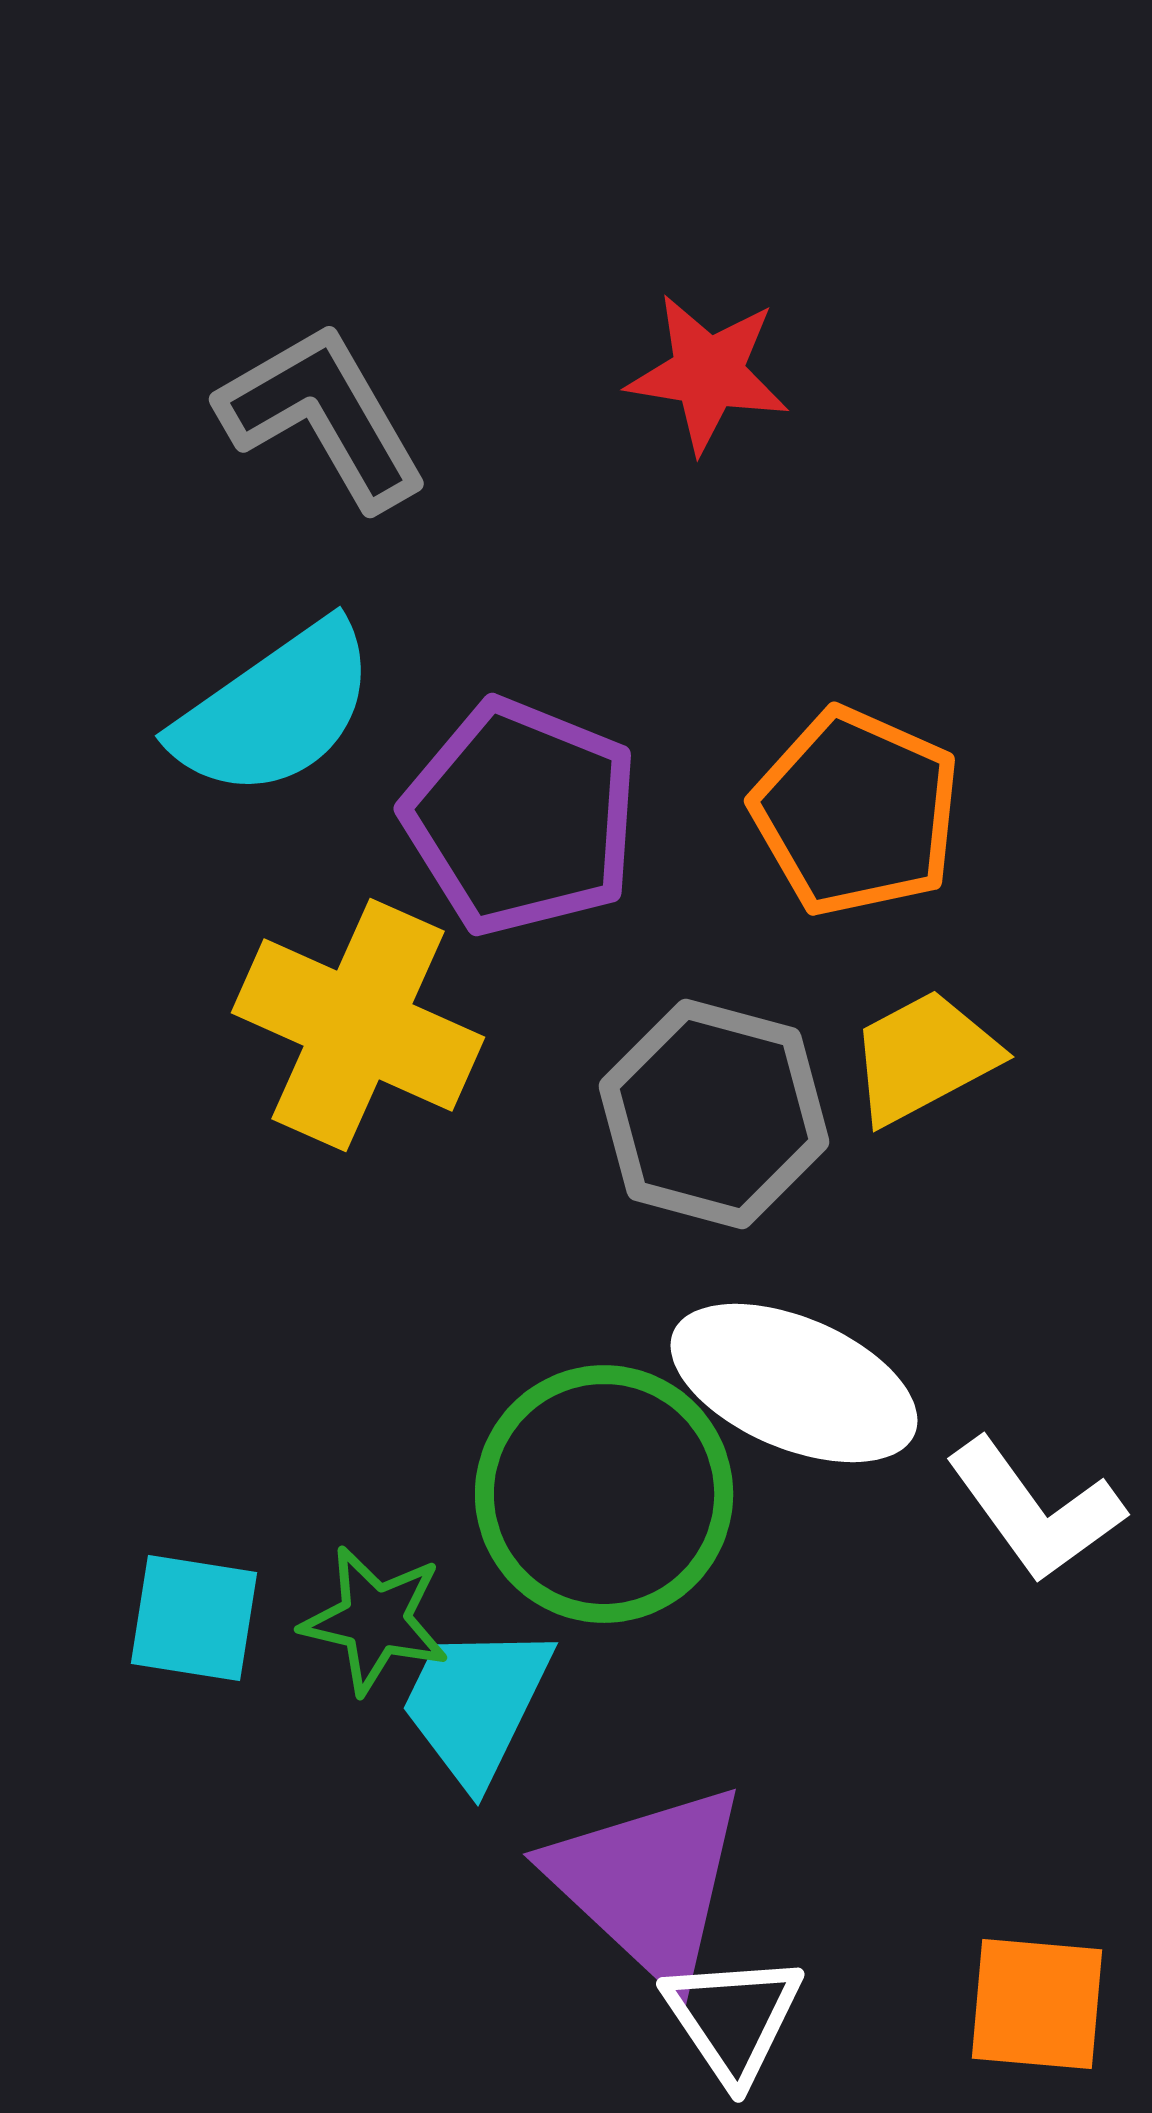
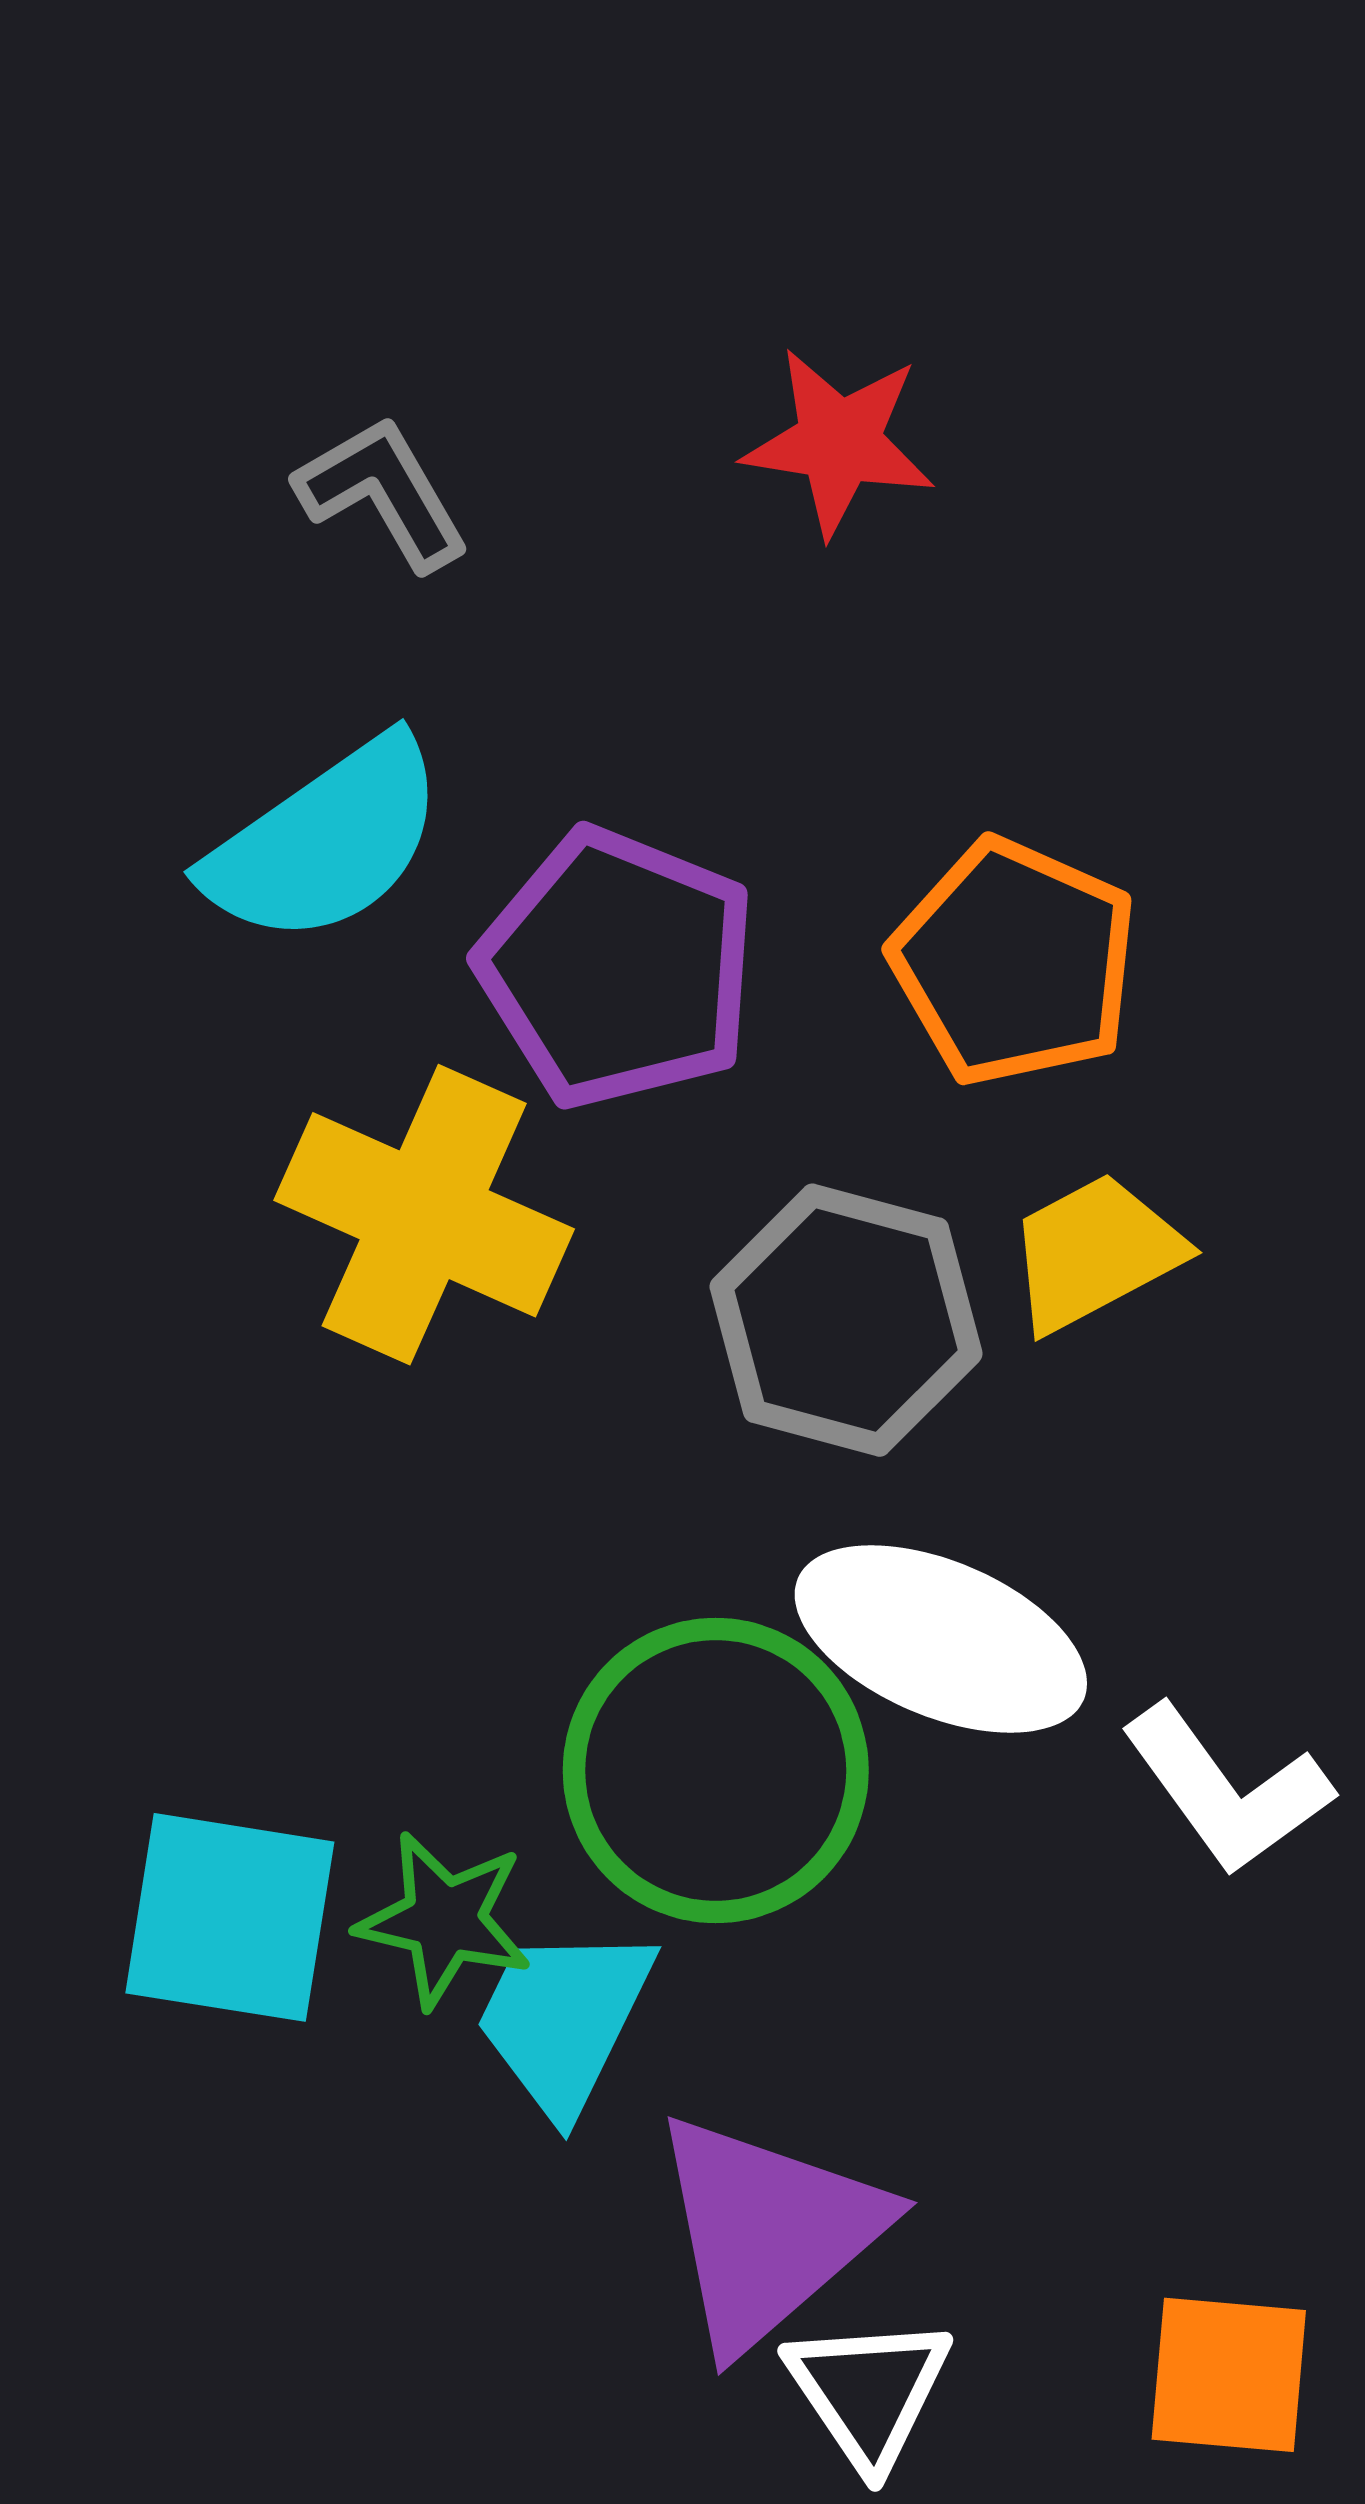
gray L-shape: (323, 416) -> (383, 493), size x0.7
cyan square: (194, 1618) -> (230, 1917), size x1.4
purple triangle: (648, 1883) -> (768, 2231), turned 36

